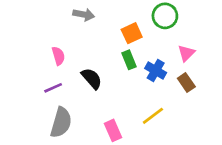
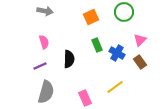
gray arrow: (84, 15) -> (45, 11), moved
orange square: (132, 33) -> (91, 17), moved
black semicircle: (92, 78) -> (69, 59), turned 42

